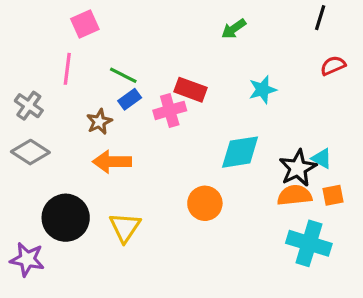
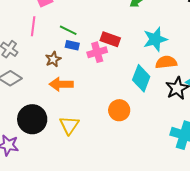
cyan star: (263, 90) -> (155, 39), size x1.4
blue rectangle: (130, 99) -> (72, 45), turned 48
cyan diamond: (240, 152) -> (141, 78), turned -60
orange semicircle: (295, 195) -> (166, 62), moved

